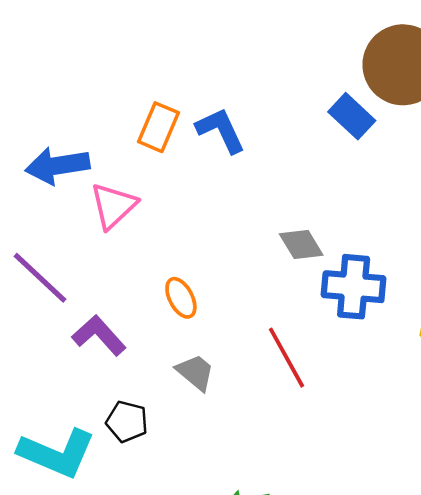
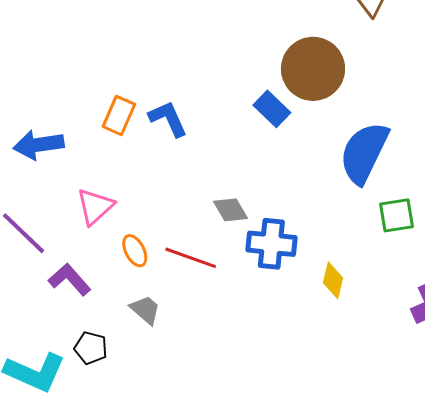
pink triangle: (113, 206) -> (95, 206), moved
red line: (286, 358) -> (191, 258), moved, turned -42

